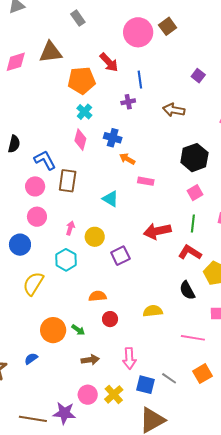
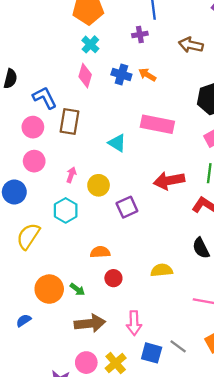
orange arrow: (127, 159) -> (147, 75), moved
pink rectangle: (146, 181) -> (157, 124), size x1.8
brown arrow: (90, 360) -> (90, 323), size x1.5

